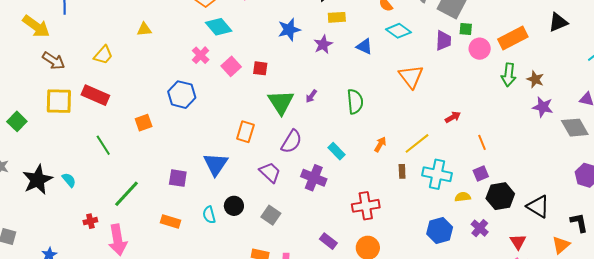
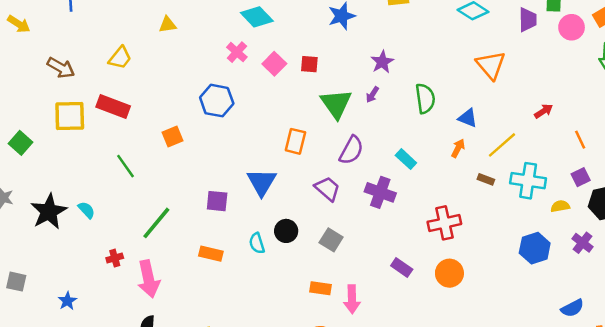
yellow arrow: (36, 26) -> (19, 24), moved, size x0.7
purple star: (323, 44) -> (382, 62), moved
blue triangle: (364, 46) -> (468, 118), moved
brown rectangle: (402, 171) -> (486, 179), turned -64

